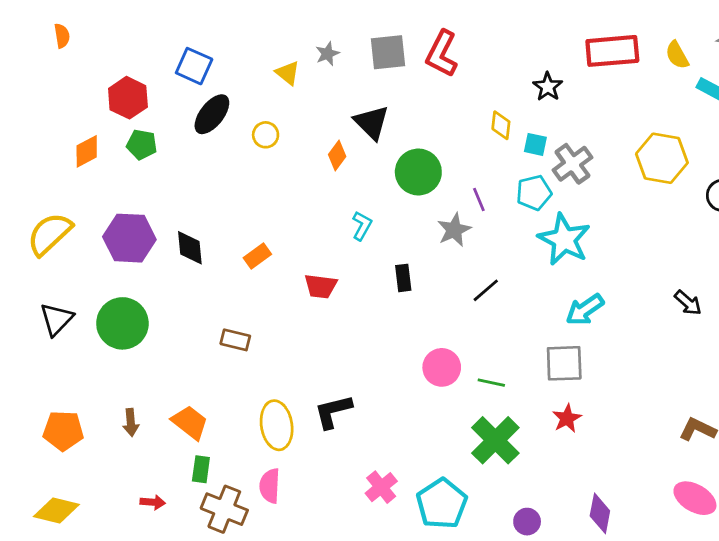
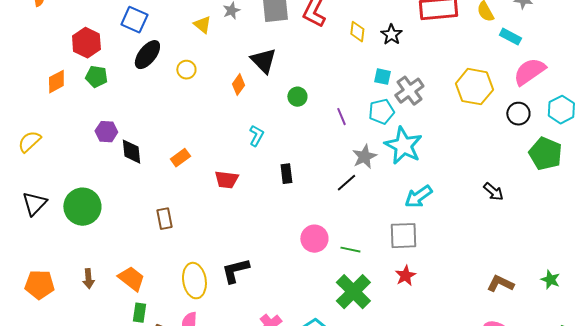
yellow diamond: (501, 125) -> (357, 32), moved
green circle: (418, 172) -> (297, 97), size x0.6
gray star: (454, 230) -> (364, 157), moved
yellow semicircle: (50, 234) -> (29, 142), size x0.7
purple hexagon: (129, 238) -> (106, 132), moved, size x0.6
brown rectangle: (235, 340) -> (164, 219), turned 65

